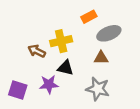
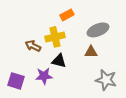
orange rectangle: (89, 17) -> (67, 15), moved
gray star: (98, 89) -> (106, 80), moved

